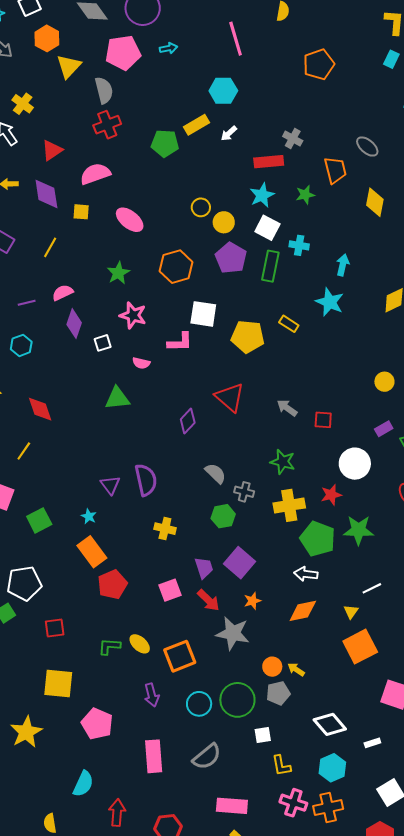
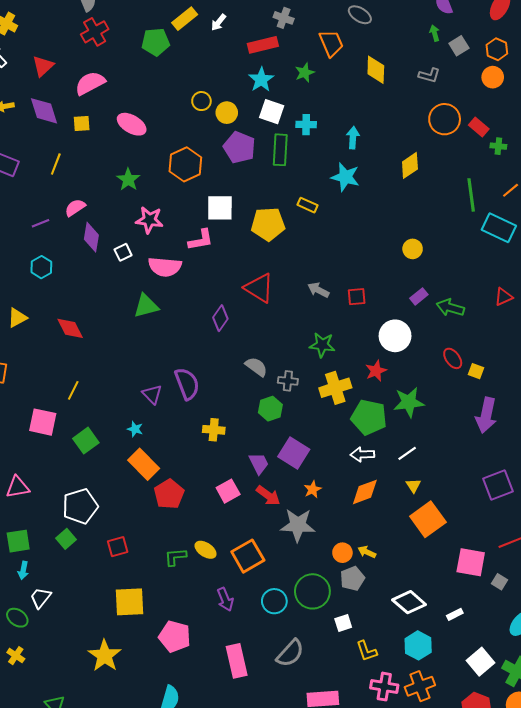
pink semicircle: (141, 363) -> (165, 267), size x1.8
yellow line: (24, 451) -> (73, 390), moved
white line: (372, 588) -> (407, 453), moved

